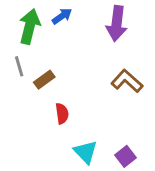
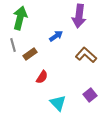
blue arrow: (62, 16) -> (56, 36), moved
red semicircle: (62, 114) -> (42, 77), turned 40
purple square: (125, 156) -> (90, 95), moved

